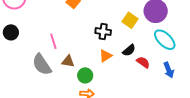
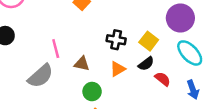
yellow square: (130, 20) -> (149, 41), moved
brown triangle: (68, 61) -> (82, 64), moved
gray semicircle: (42, 65) -> (40, 76), turned -100

